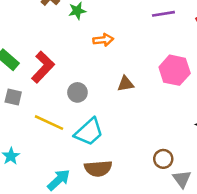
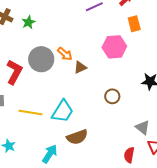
orange arrow: (103, 40) -> (65, 54), moved, turned 63
gray circle: (77, 92) -> (41, 59), moved, size x1.6
brown circle: (163, 159) -> (112, 96), moved

